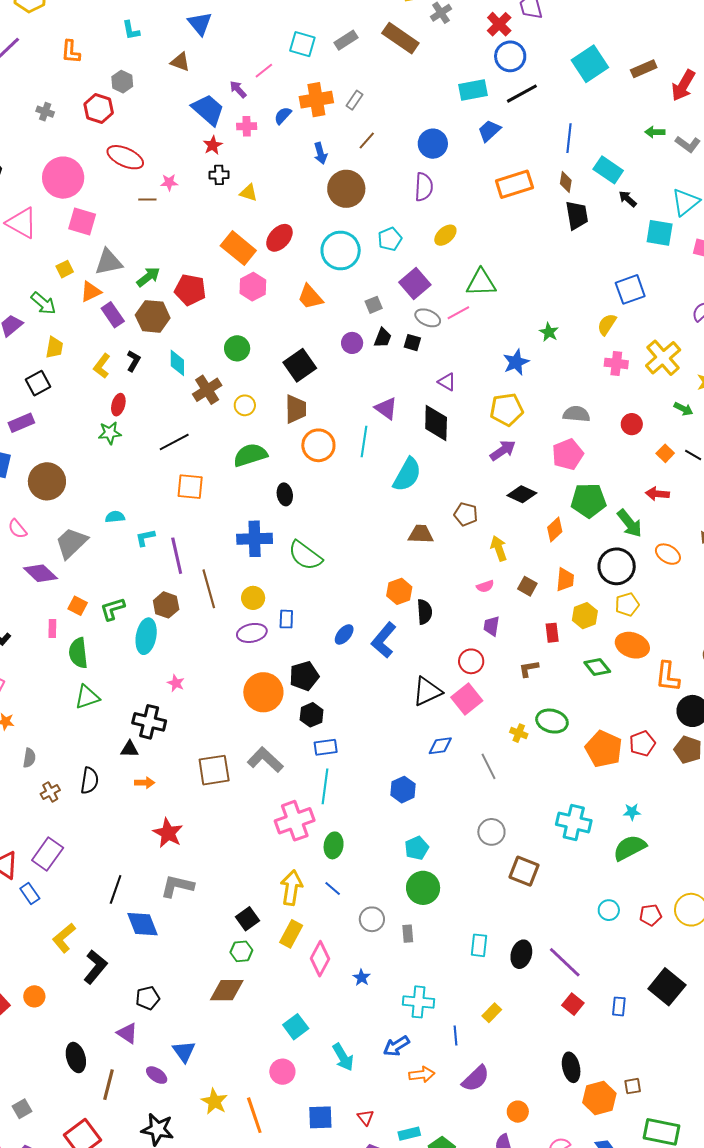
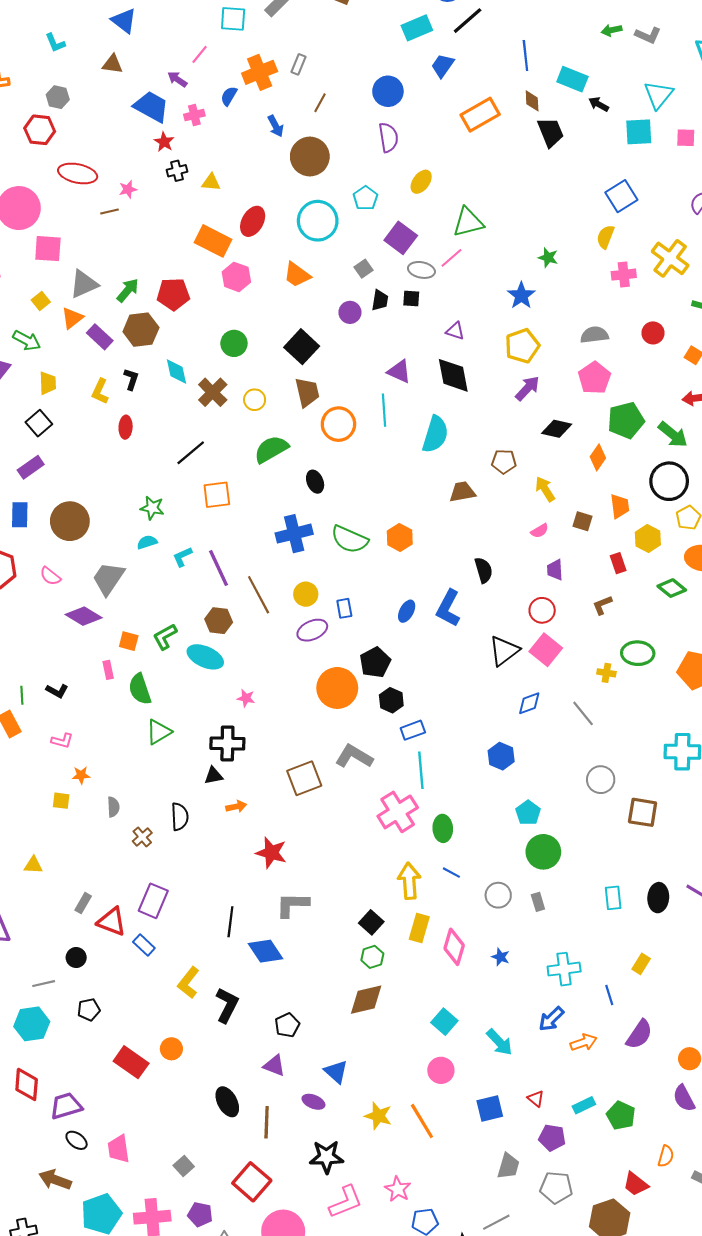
green star: (110, 433) -> (152, 508), moved, turned 30
orange hexagon: (399, 591) -> (400, 537), moved
cyan ellipse: (146, 636) -> (205, 657), turned -64

